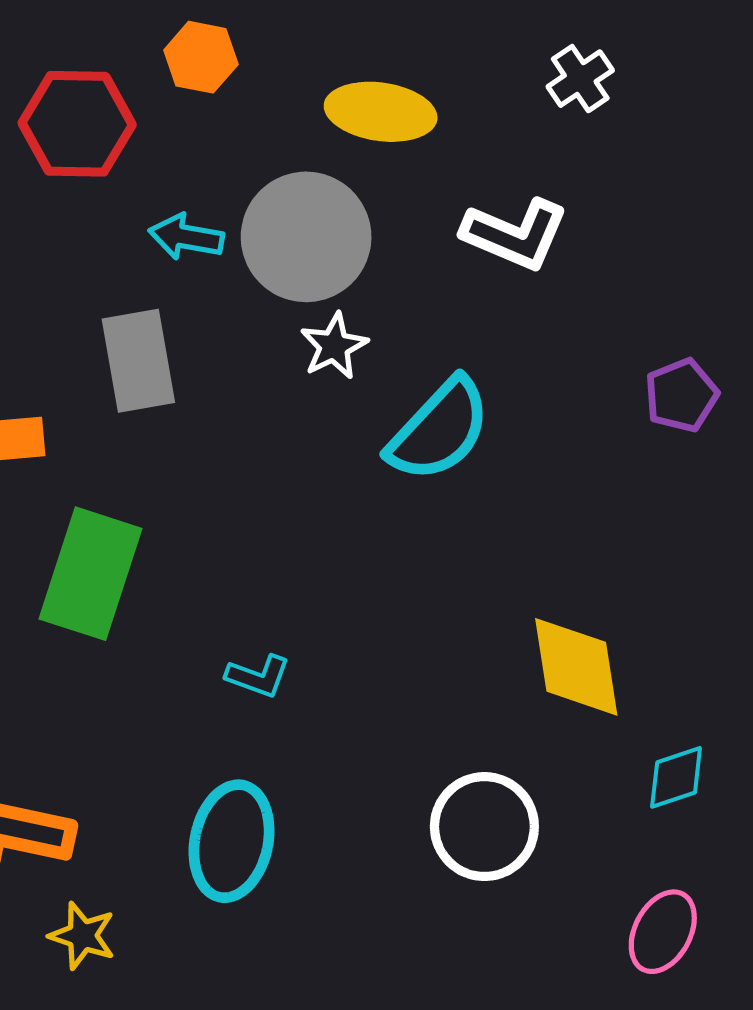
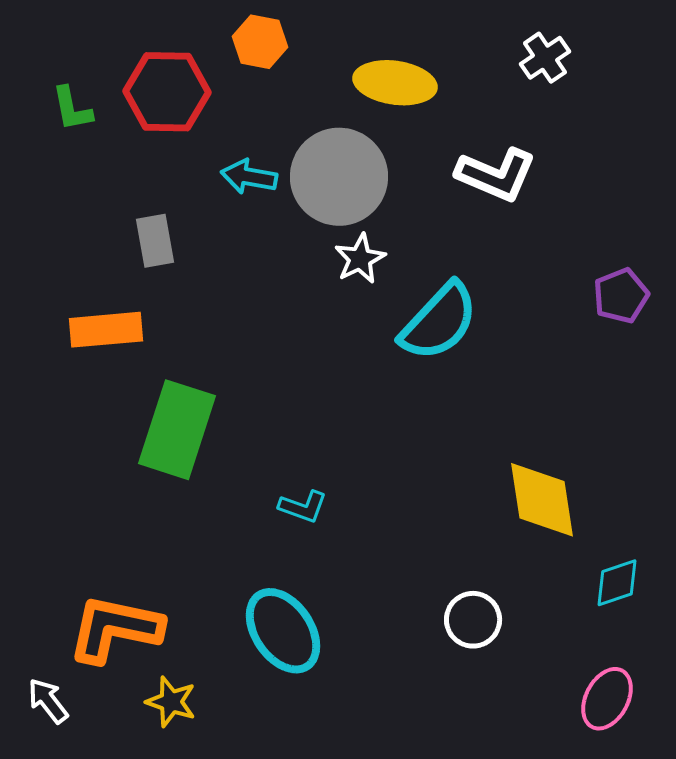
gray rectangle: (138, 361) -> (155, 241), moved, size x0.7
white circle: (484, 827) -> (473, 620), size x0.7
cyan ellipse: (232, 841) -> (283, 631), turned -46

